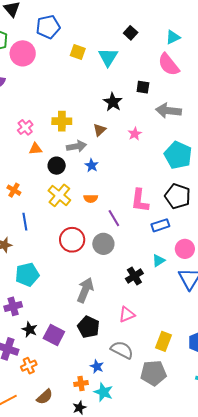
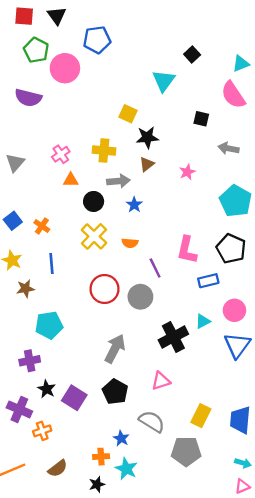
yellow square: (78, 52) -> (128, 114), moved
black star: (113, 102) -> (147, 137), moved, turned 30
gray arrow: (168, 111) -> (229, 148), size x0.7
black cross: (134, 276) -> (173, 337), size x1.4

